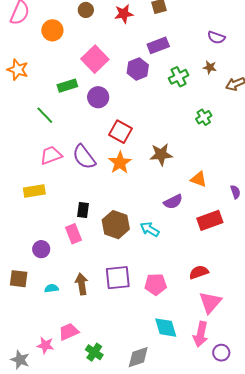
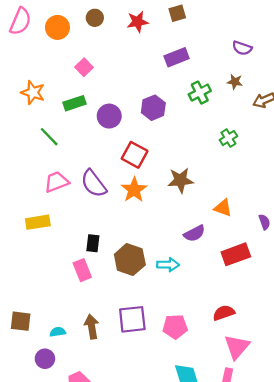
orange circle: (52, 30) -> (57, 27), moved
pink square: (95, 59) -> (84, 67), moved, size x0.6
purple hexagon: (138, 69) -> (153, 108), moved
orange star: (18, 70) -> (33, 92), moved
cyan arrow: (150, 229) -> (168, 265), turned 150
purple circle: (41, 249) -> (45, 359), moved

